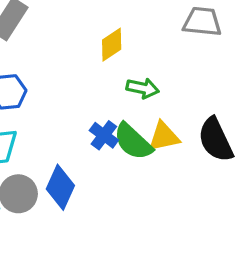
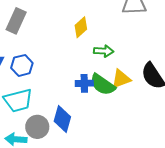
blue cross: (104, 135) -> (84, 83), turned -30

